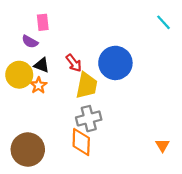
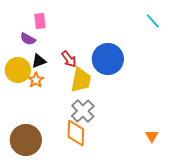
black triangle: (42, 65) -> (39, 61), turned -42
gray cross: (89, 119) -> (83, 111), turned -30

